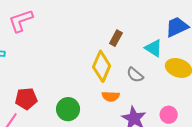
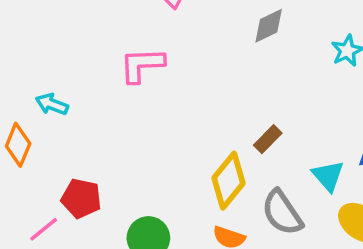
pink L-shape: (21, 21) -> (142, 65), moved
gray semicircle: (135, 75) -> (282, 213), size x1.5

